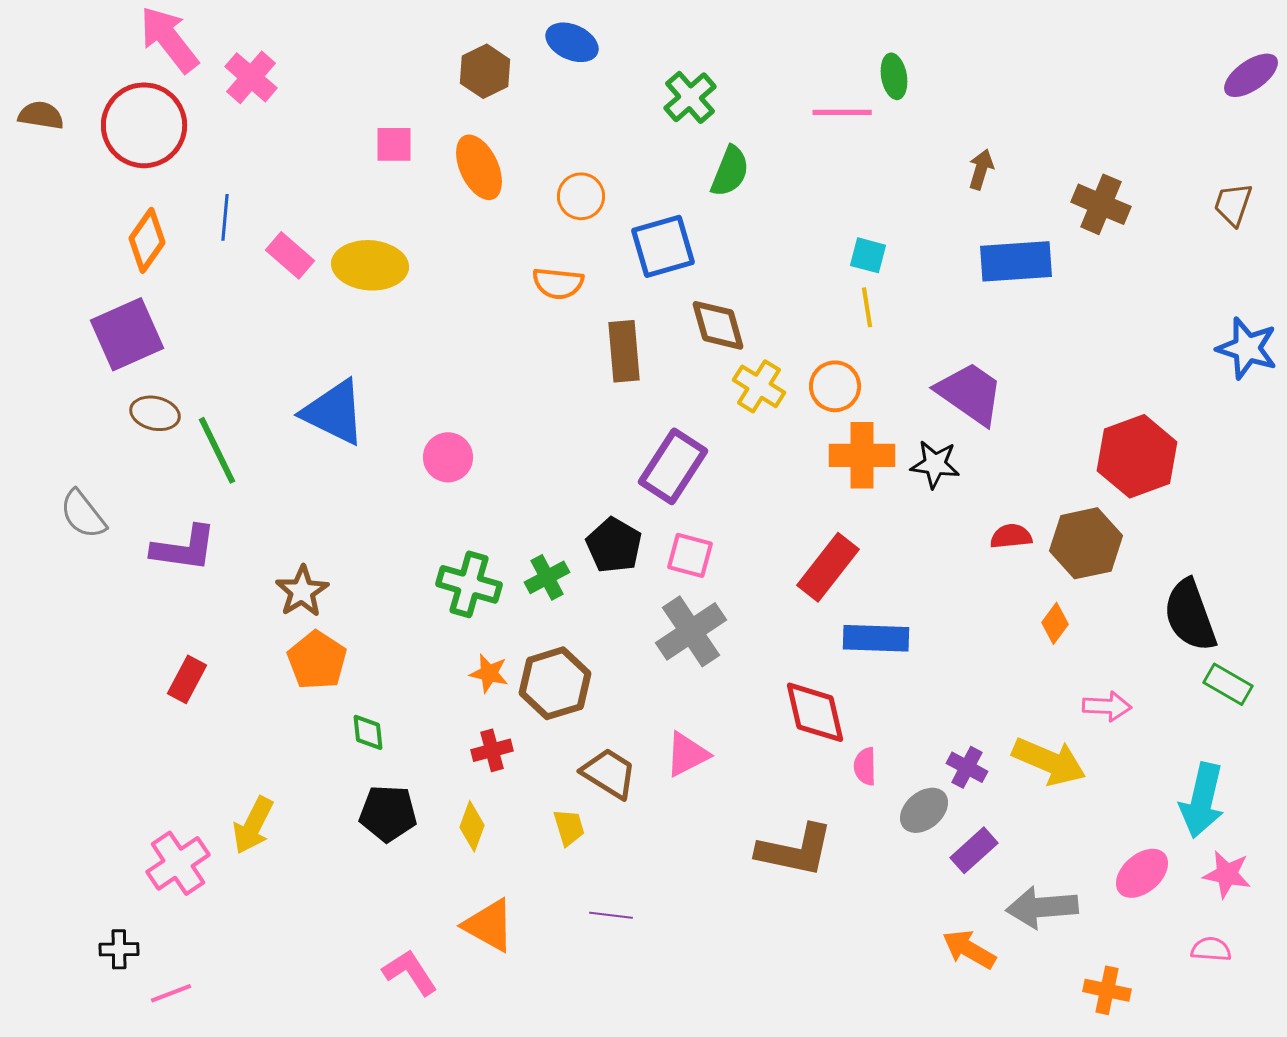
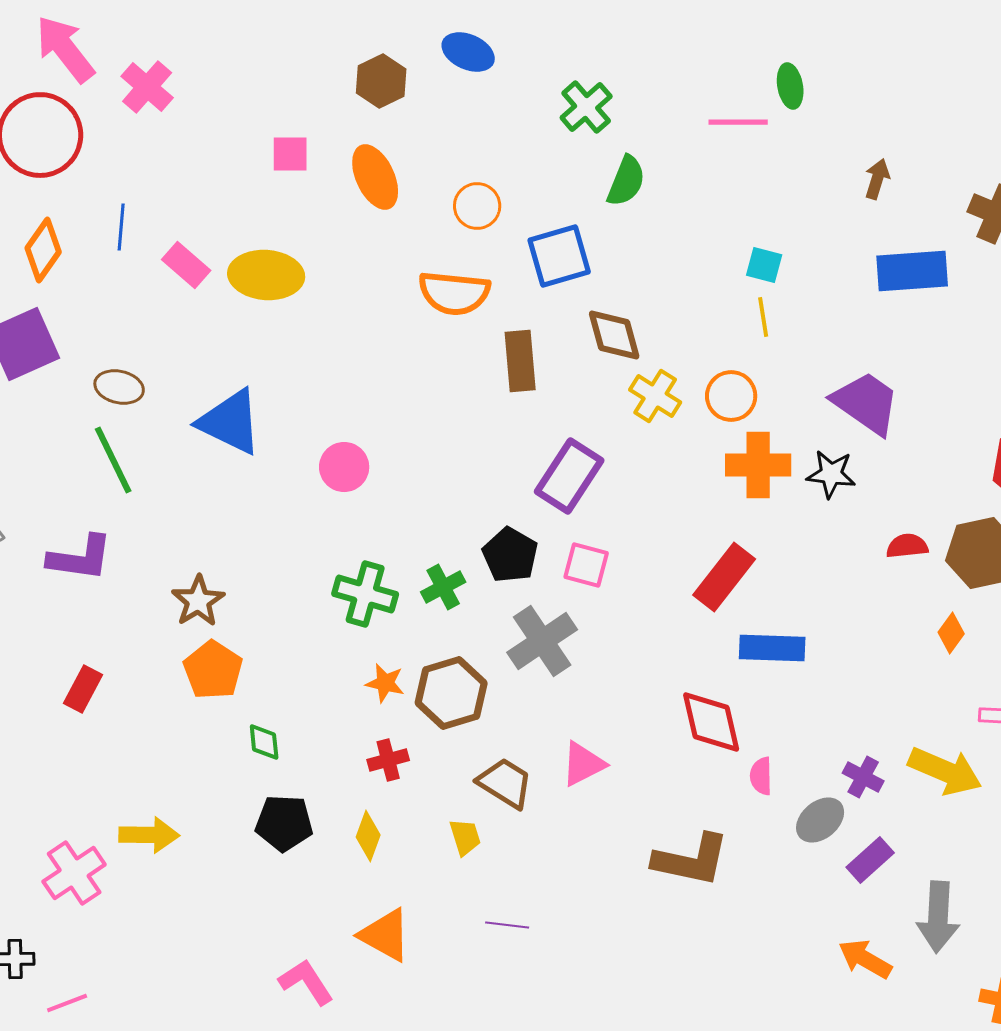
orange semicircle: (558, 283) -> (454, 293), size x1.4
brown ellipse: (155, 413) -> (119, 387), moved
gray cross: (691, 631) -> (542, 641), moved
yellow arrow: (253, 825) -> (149, 835), turned -116
gray arrow: (1042, 907) -> (938, 917), turned -82

